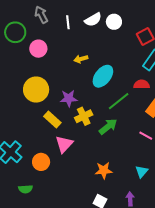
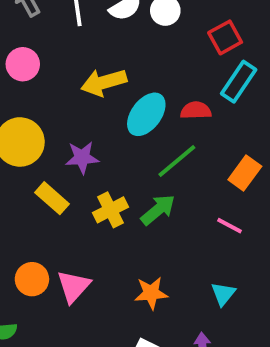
yellow arrow: (81, 59) -> (104, 82), size x1.6
red semicircle: (142, 84) -> (196, 110), moved
yellow cross: (84, 116) -> (110, 210), moved
pink triangle: (64, 144) -> (74, 286), moved

